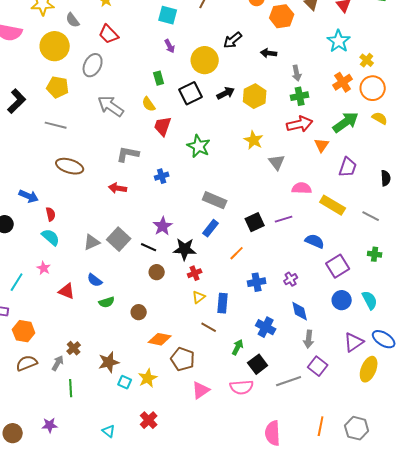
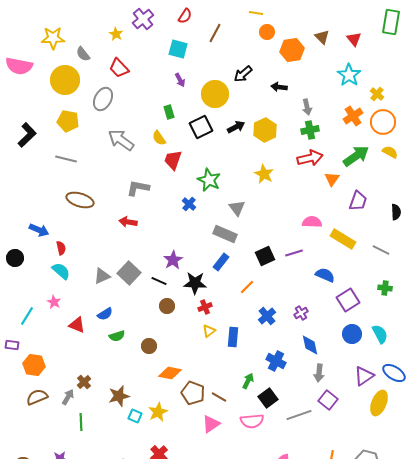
gray triangle: (277, 162) -> (237, 208), moved
blue cross: (162, 176) -> (189, 204), moved, turned -32
blue semicircle: (95, 280) -> (105, 314), turned -70
blue cross: (257, 282) -> (267, 316), turned -30
brown line: (209, 327) -> (219, 397), moved

